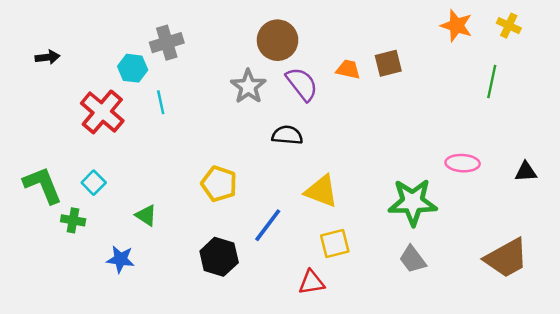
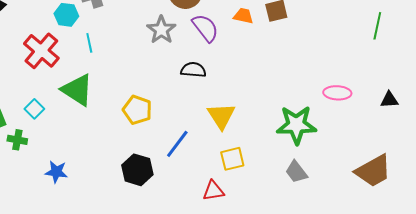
green line: (492, 82) -> (377, 26), moved
yellow triangle: (321, 191) -> (221, 116), turned 36
green triangle: (146, 215) -> (77, 90), moved, size x1.8

